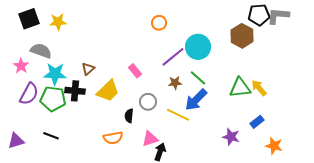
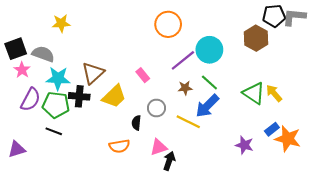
black square: (29, 19) -> (16, 49), moved
orange circle: (159, 23) -> (168, 24), size x1.6
brown triangle: (88, 69) -> (93, 73), size x1.6
green triangle: (240, 88) -> (254, 93), turned 40
black line: (51, 136) -> (54, 131), moved
orange star: (274, 146) -> (288, 139), moved, size x1.4

